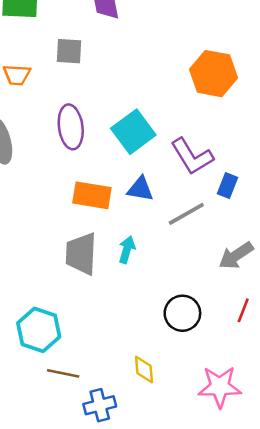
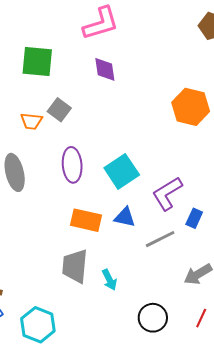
gray square: (69, 51) -> (59, 110), moved, turned 30
orange hexagon: (213, 74) -> (191, 107), moved
purple L-shape: (192, 156) -> (167, 194), turned 87
cyan arrow: (127, 250) -> (109, 280), moved, turned 135

